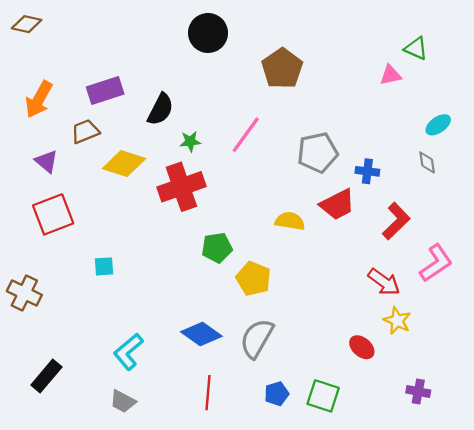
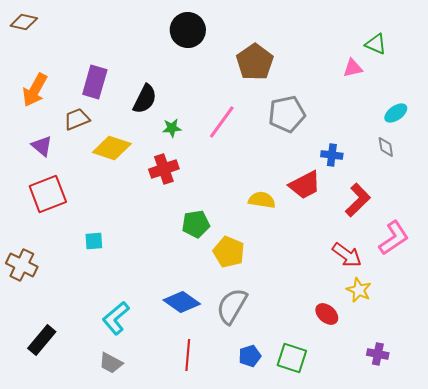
purple rectangle: (105, 91) -> (95, 82), turned -56
gray pentagon: (318, 152) -> (287, 114), moved
red cross: (181, 187) -> (164, 169), size x0.7

